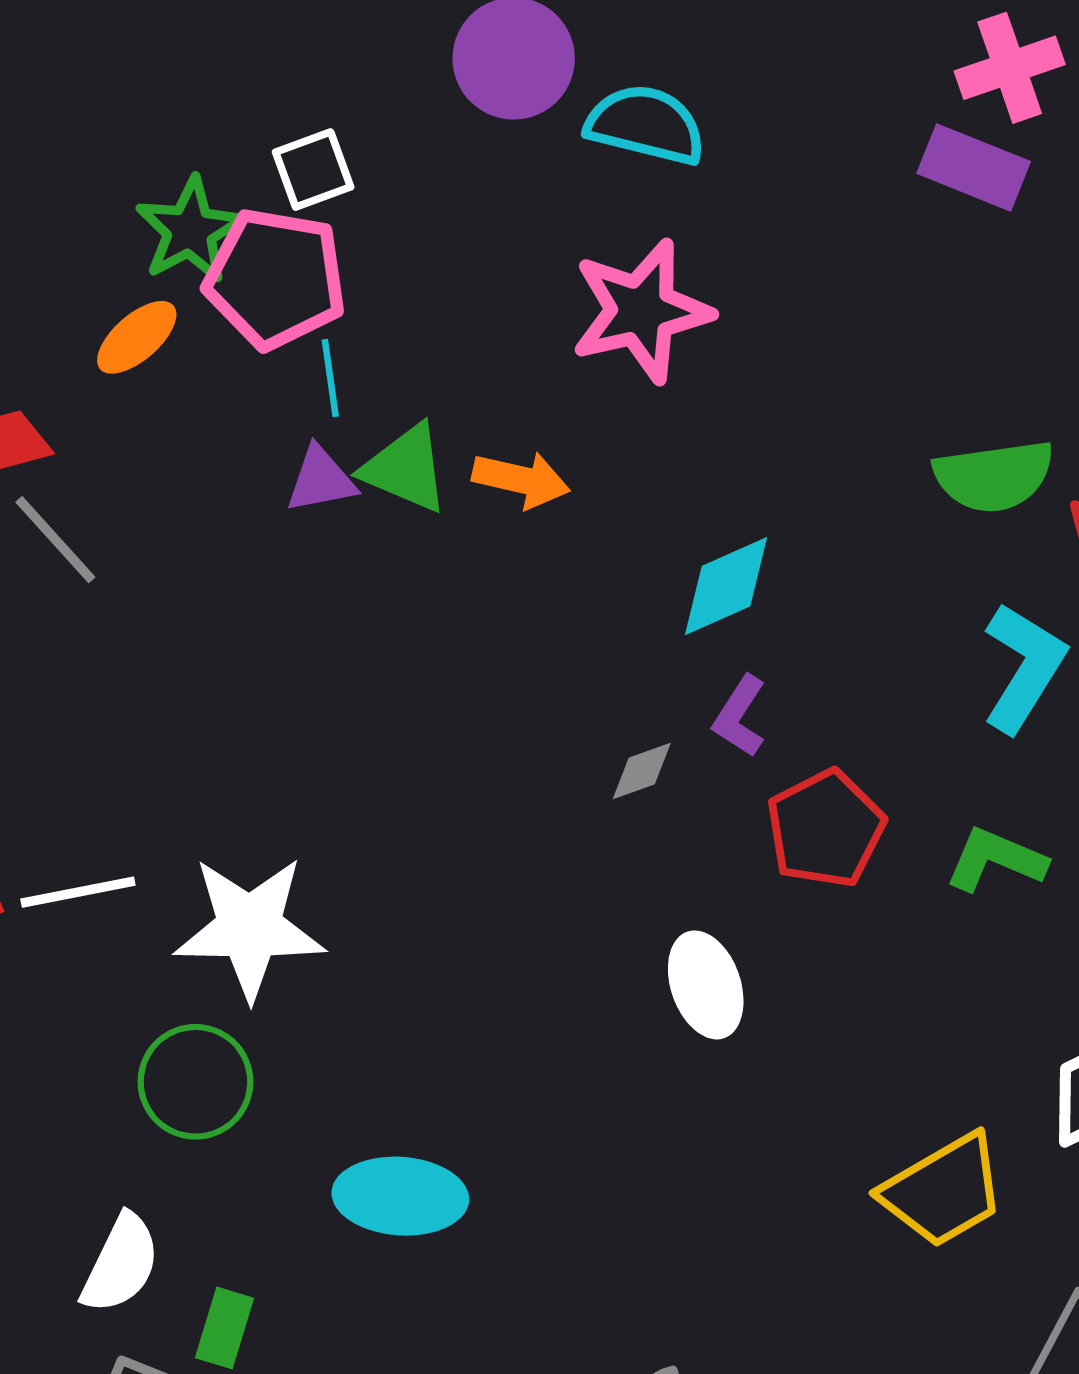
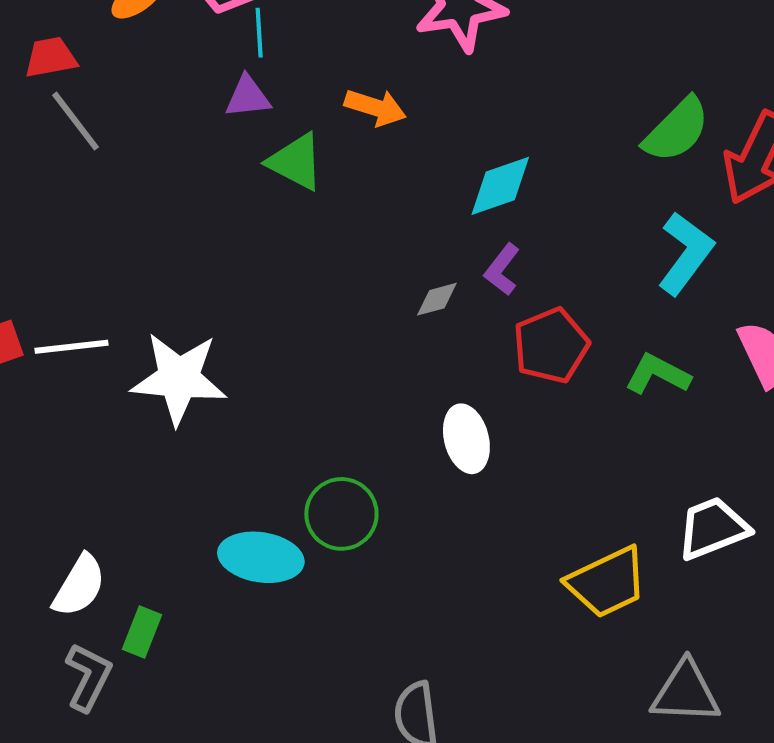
green triangle: (405, 468) -> (296, 162), moved
green semicircle: (994, 476) -> (677, 130), turned -42
green circle: (195, 1082) -> (341, 514), moved

